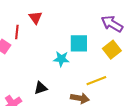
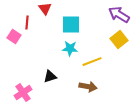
cyan square: (79, 43) -> (71, 25), moved
yellow line: (96, 81) -> (92, 62), moved

